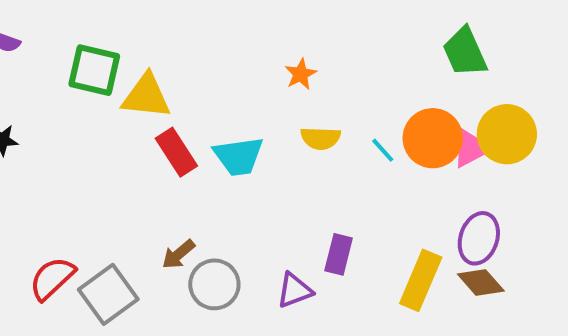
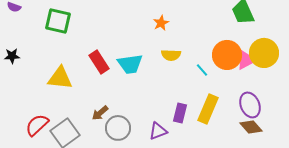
yellow triangle: (146, 96) -> (60, 78), moved
cyan line: (383, 150) -> (202, 70), moved
purple ellipse: (479, 238) -> (250, 105), turned -40
yellow rectangle: (421, 280) -> (208, 109), moved

